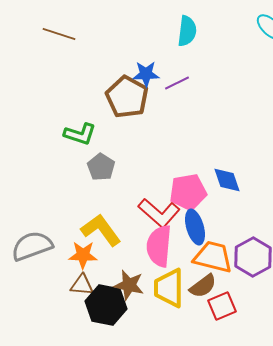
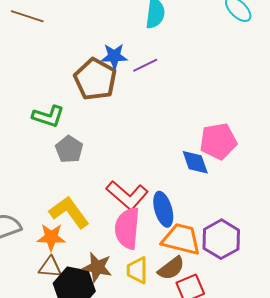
pink pentagon: (188, 192) -> (218, 141), moved
yellow trapezoid: (169, 288) -> (137, 270), size x0.7

